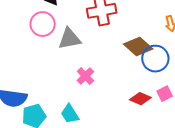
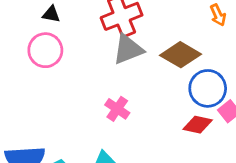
gray triangle: (69, 39) -> (128, 49), moved
blue circle: (155, 59) -> (208, 88), moved

